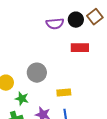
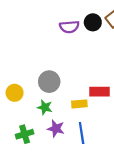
red rectangle: (80, 48) -> (99, 92), moved
green star: (22, 99) -> (45, 107), moved

